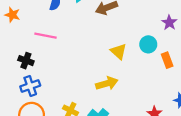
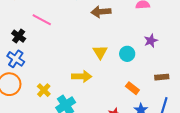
orange rectangle: (167, 60) -> (132, 88), moved, turned -48
blue cross: (30, 86) -> (16, 59), turned 36

